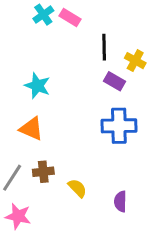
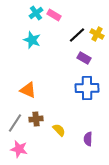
black line: (104, 47) -> (77, 35), turned 48
yellow cross: (135, 61) -> (97, 34), moved
cyan star: (37, 86) -> (32, 40), moved

